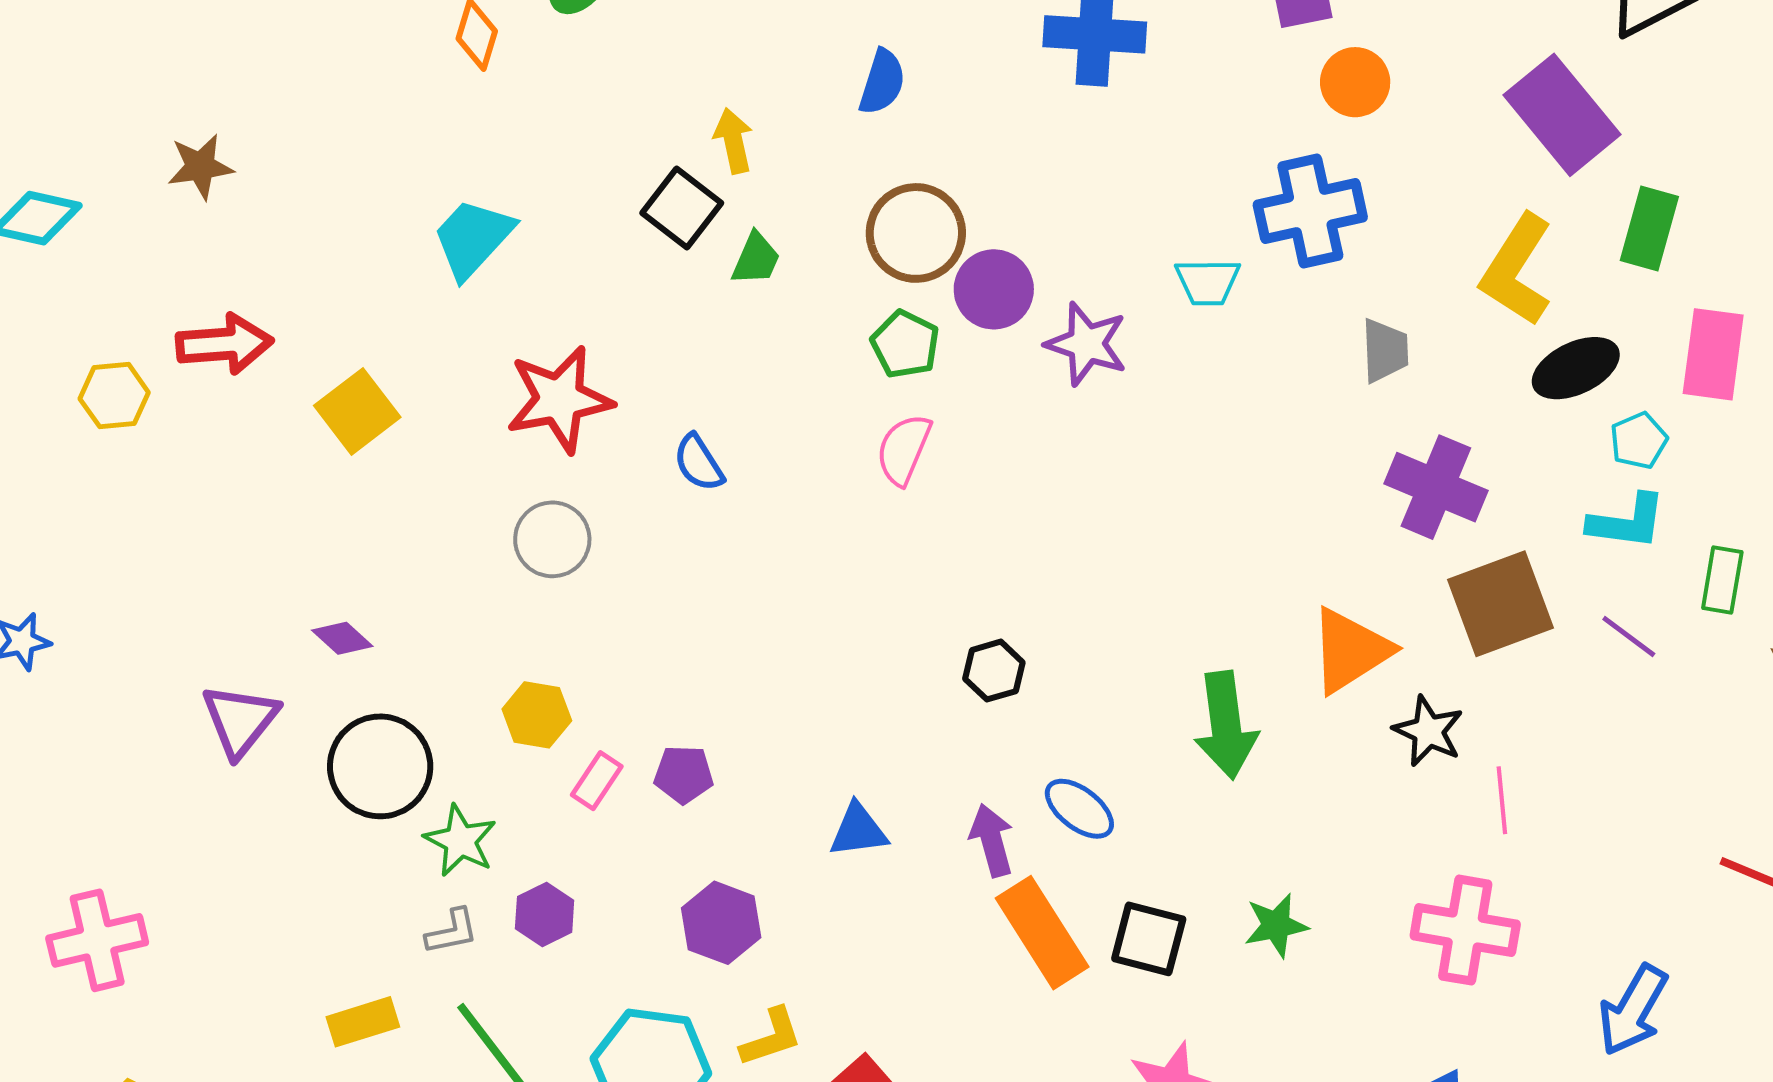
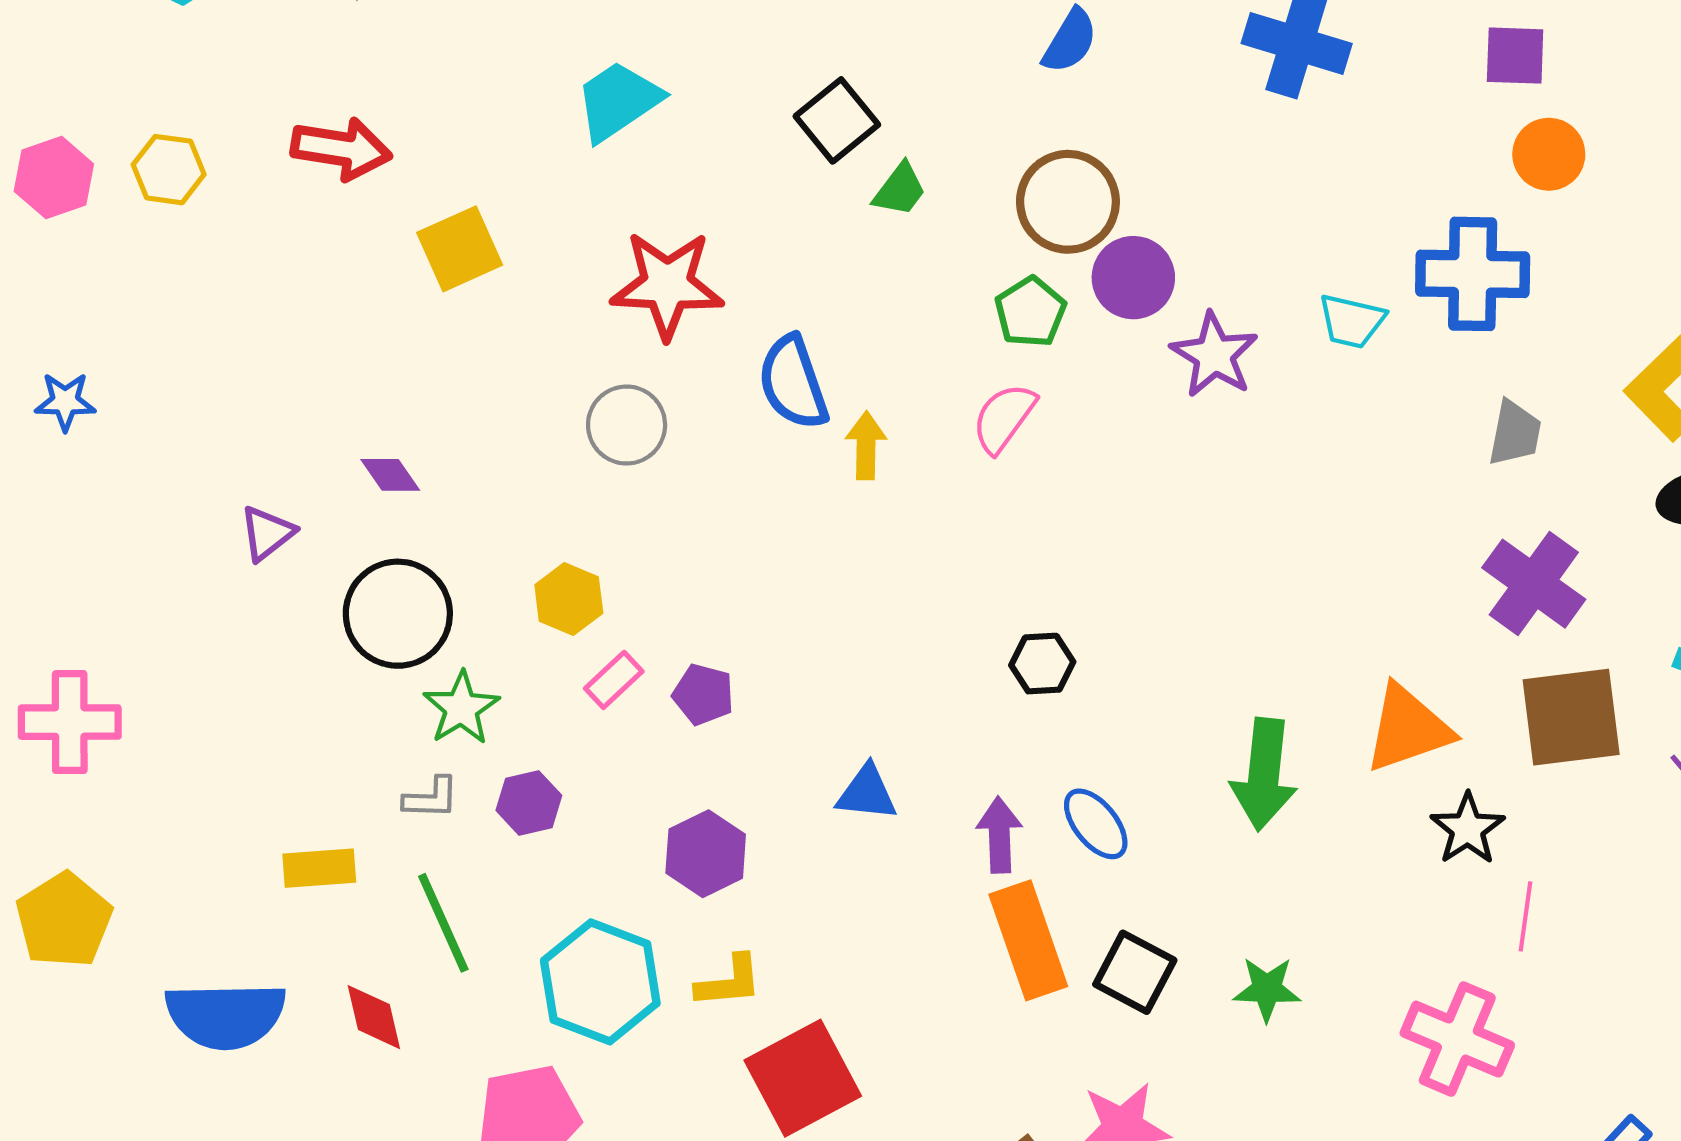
yellow arrow: (733, 141) -> (866, 446), moved
yellow hexagon: (114, 396) -> (169, 170), moved
blue semicircle: (699, 463) -> (793, 383), size x1.5
purple triangle: (240, 720) -> (267, 533), size x0.7

